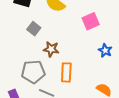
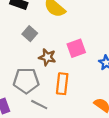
pink square: (91, 21) -> (76, 48), moved

